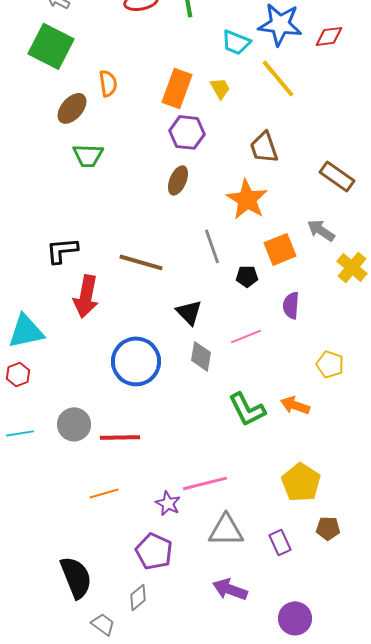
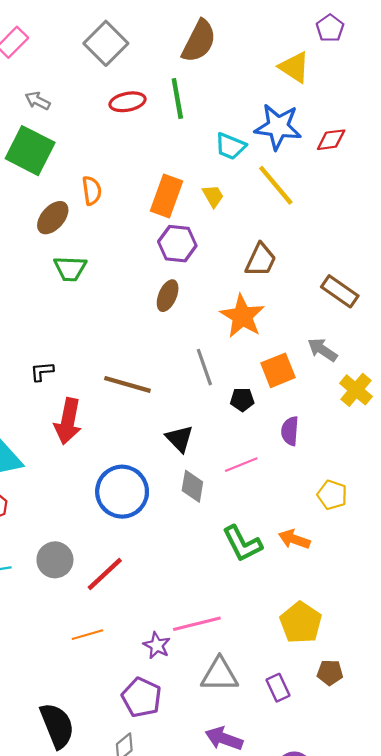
brown trapezoid: (264, 147) -> (261, 260), turned -136
black L-shape: (62, 250) -> (42, 371), size x0.7
red line: (120, 437) -> (105, 574), turned -42

